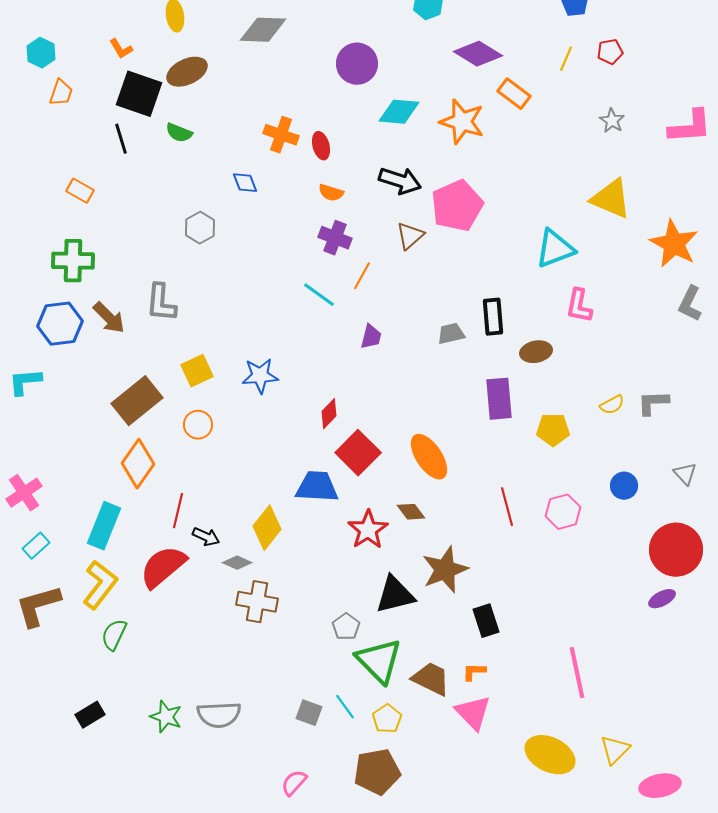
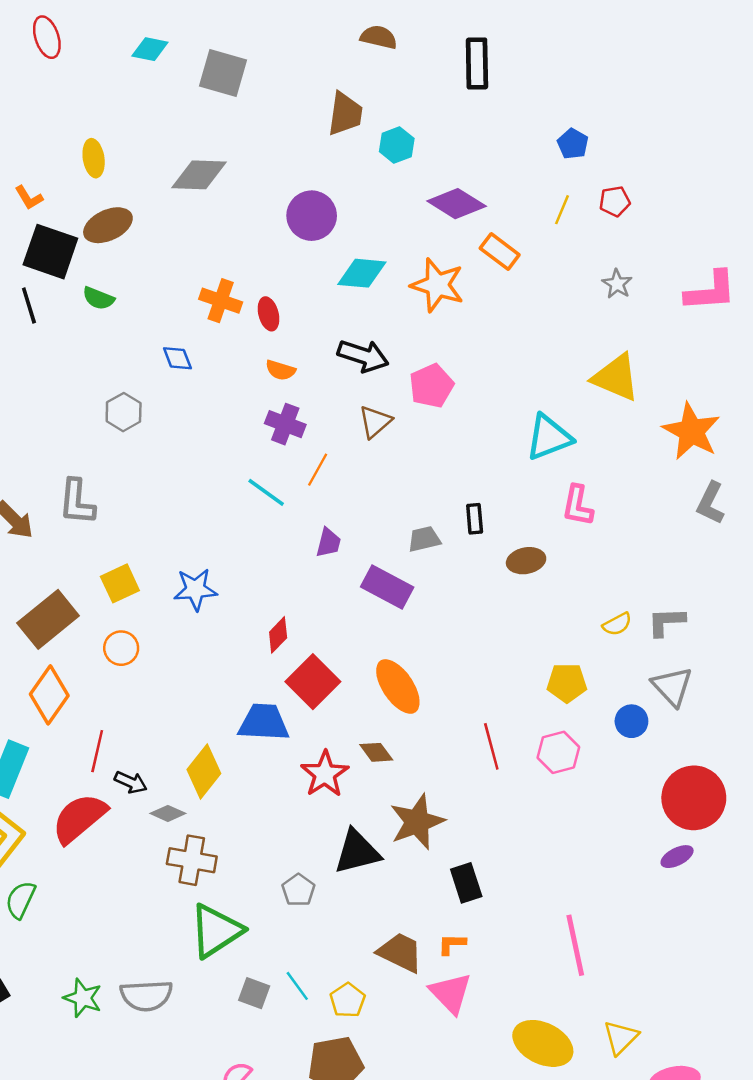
pink pentagon: (457, 206) -> (431, 386), size x0.7
black rectangle: (493, 317) -> (475, 519), size x0.7
purple rectangle: (499, 399) -> (387, 587), moved, turned -57
yellow pentagon: (553, 430) -> (567, 683), moved
gray triangle: (685, 474) -> (672, 686), moved, size x1.5
green triangle: (379, 661) -> (216, 931), moved, turned 42

